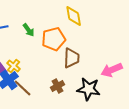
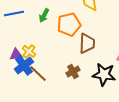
green arrow: (29, 30) -> (44, 15), turned 64

